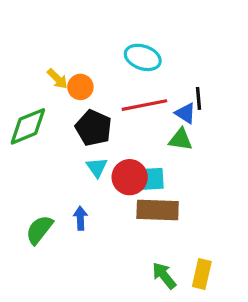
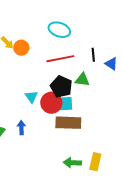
blue triangle: (185, 113) -> (111, 64), moved
black pentagon: (94, 128) -> (61, 87), moved
green arrow: (164, 276) -> (72, 163), turned -48

